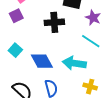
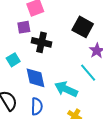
black cross: (54, 22) -> (42, 42), moved

